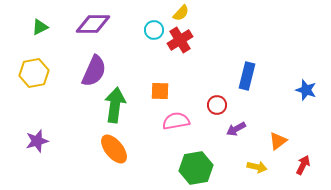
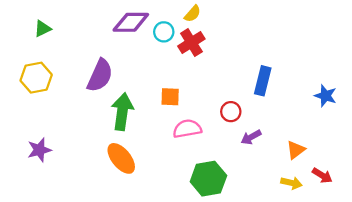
purple diamond: (93, 24) -> (131, 22), moved
red arrow: (303, 165) -> (322, 175), turned 96
yellow arrow: (257, 167) -> (291, 183), moved

